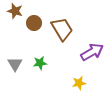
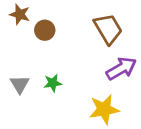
brown trapezoid: (62, 29) -> (108, 29), moved
yellow star: (79, 83) -> (104, 109), size x1.6

